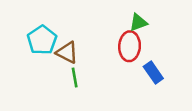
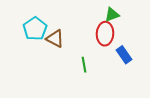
green line: (75, 77) -> (84, 65), moved

